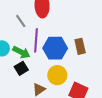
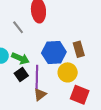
purple line: (36, 40) -> (37, 77), moved
yellow circle: (57, 75) -> (68, 72), moved

